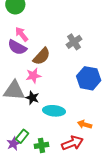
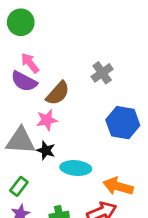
orange arrow: (85, 124) -> (118, 186), size x1.5
green rectangle: (22, 136) -> (19, 186), moved

